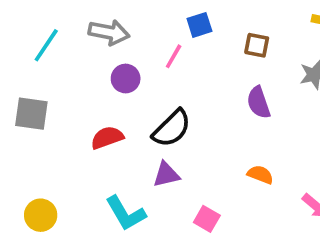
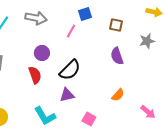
purple circle: (126, 79) -> (42, 53), moved
red semicircle: (107, 138) -> (35, 75), turned 90
orange semicircle: (260, 175) -> (118, 95), turned 112

